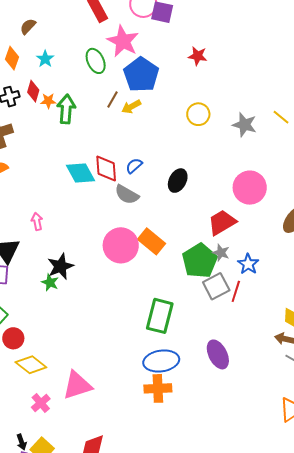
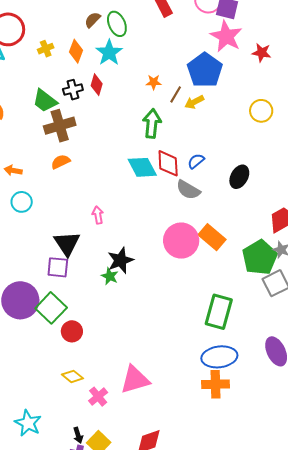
pink star: (123, 41) -> (226, 36), moved
cyan star: (45, 59) -> (109, 53), size x1.5
green ellipse: (96, 61) -> (117, 24), moved
orange star: (48, 101) -> (154, 82), moved
green arrow: (66, 109) -> (152, 123), moved
yellow diamond: (31, 365) -> (72, 376), moved, size x0.7

